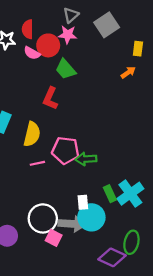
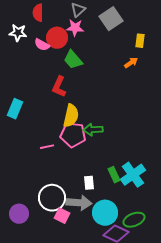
red semicircle: (28, 29) -> (38, 13), moved
yellow semicircle: (32, 134) -> (71, 116), moved
green arrow: (86, 159) -> (93, 130), moved
cyan circle: (91, 217) -> (105, 213), moved
green ellipse: (131, 242) -> (134, 220), turned 55

